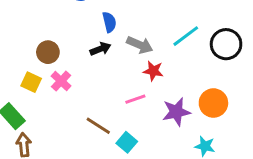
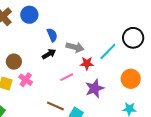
cyan line: (186, 36) -> (108, 52), moved
pink line: (135, 99) -> (67, 77), moved
purple star: (176, 112) -> (95, 88), moved

